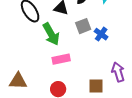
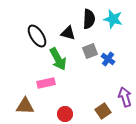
pink rectangle: (61, 59) -> (46, 83), moved
brown square: (96, 86) -> (103, 111), turned -35

